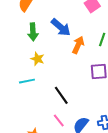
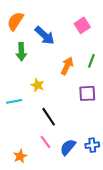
blue arrow: (61, 27) -> (45, 35), moved
yellow star: (37, 59) -> (38, 85), moved

